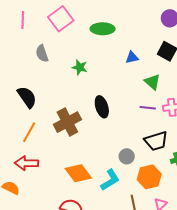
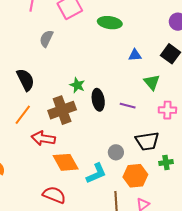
gray semicircle: (42, 53) -> (46, 39), turned 36
green star: (80, 67) -> (77, 85), moved
purple line: (148, 108) -> (128, 106), moved
red arrow: (26, 163) -> (43, 138), moved

